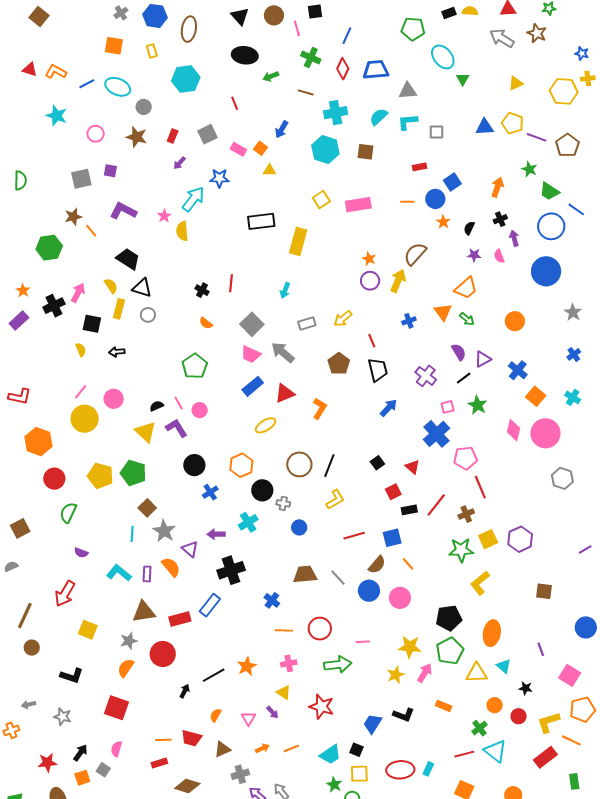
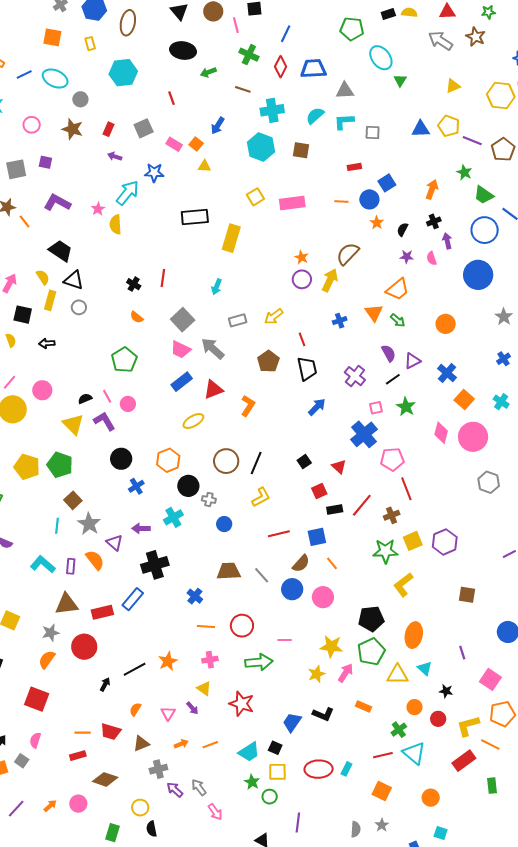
purple arrow: (179, 163) -> (115, 156), turned 64

